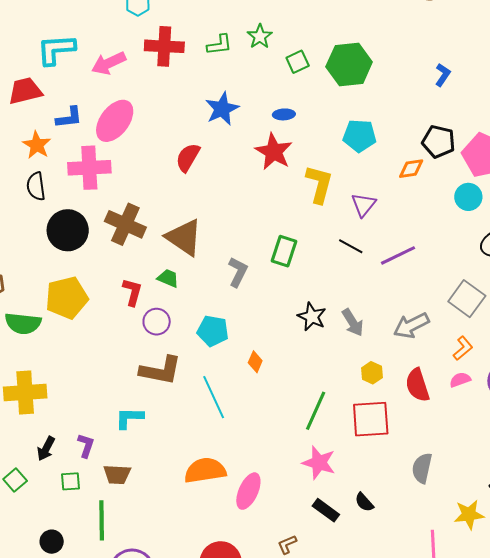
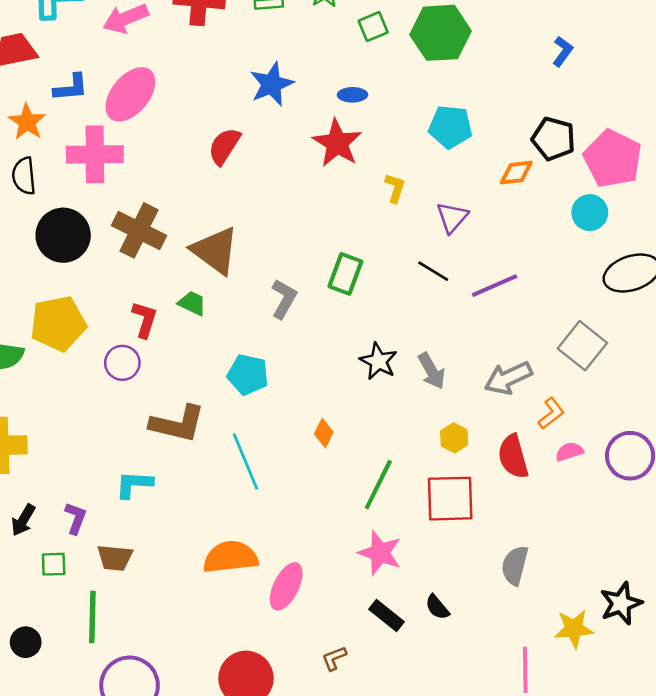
yellow L-shape: (319, 184) -> (395, 188), size x0.6
purple circle: (157, 322) -> (122, 363), moved
orange L-shape: (463, 348) -> (551, 413), moved
orange diamond: (255, 362) -> (324, 433), moved

